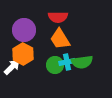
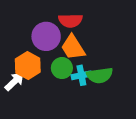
purple circle: (24, 30) -> (46, 36), moved
green circle: (55, 65) -> (62, 68), moved

